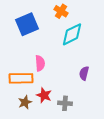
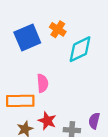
orange cross: (61, 11) -> (58, 29), moved
purple semicircle: (84, 73) -> (94, 121), moved

